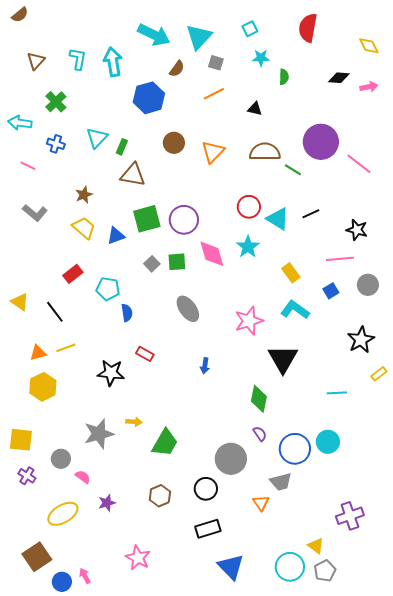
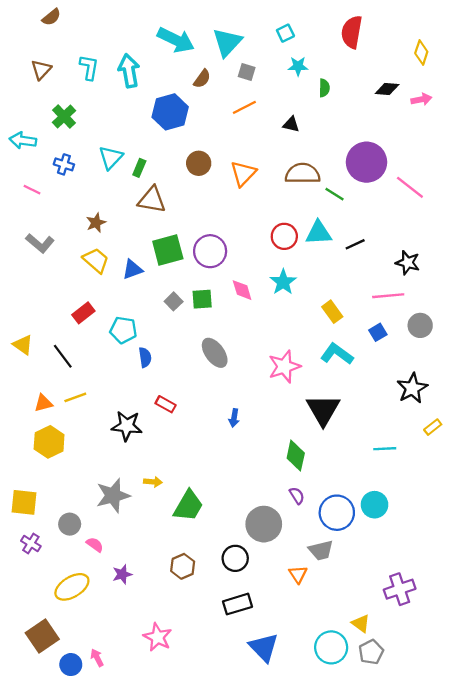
brown semicircle: (20, 15) -> (51, 17), moved
yellow diamond: (369, 46) -> (421, 53), turned 45
cyan triangle: (278, 219) -> (319, 233), moved, turned -35
pink diamond: (212, 254) -> (242, 290), size x0.7

